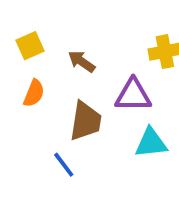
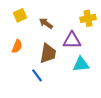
orange semicircle: (34, 93) -> (17, 46), moved

